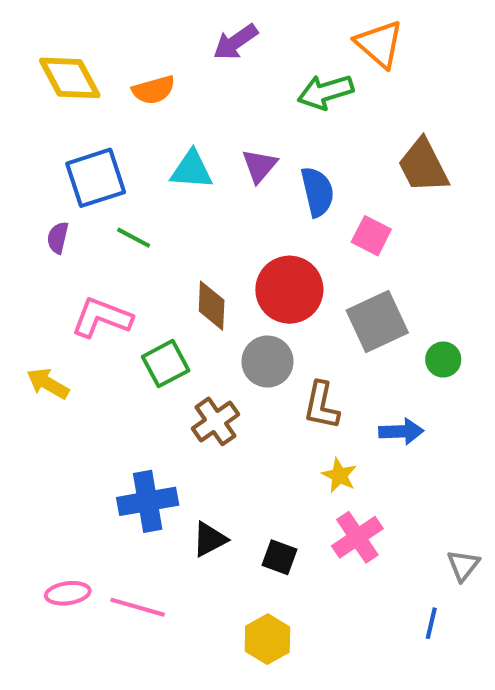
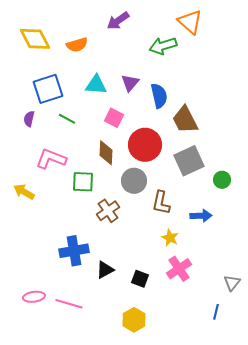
brown trapezoid: (423, 166) -> (185, 120), moved
pink square: (371, 236) -> (114, 118), moved
green square: (166, 364) -> (83, 182), turned 30

